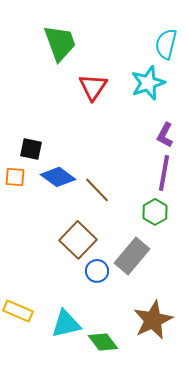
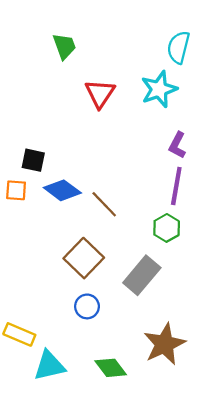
green trapezoid: (60, 43) -> (64, 46), size x0.7
blue circle: (97, 271) -> (87, 306), moved
cyan triangle: (66, 324) -> (49, 366), moved

